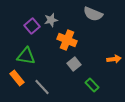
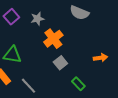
purple square: (32, 26) -> (11, 17), moved
orange cross: (67, 40) -> (53, 39), turned 30

